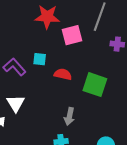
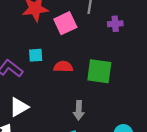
white triangle: (16, 103) -> (19, 107), turned 42

